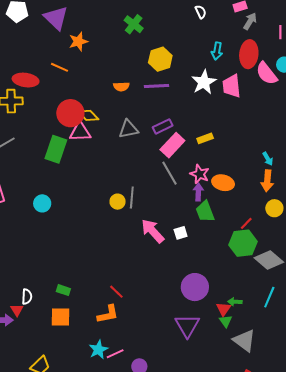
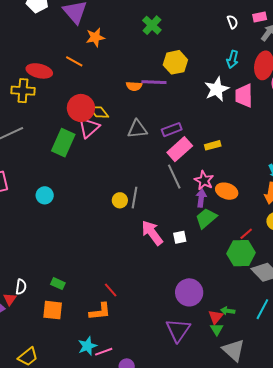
white semicircle: (201, 12) -> (232, 22), moved
purple line: (156, 86) -> (154, 82), moved
pink triangle: (80, 132) -> (89, 127), turned -45
green trapezoid: (205, 212) -> (206, 218), turned 65

